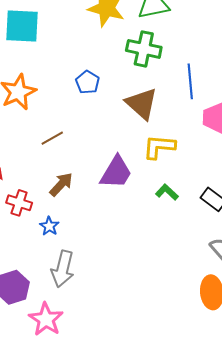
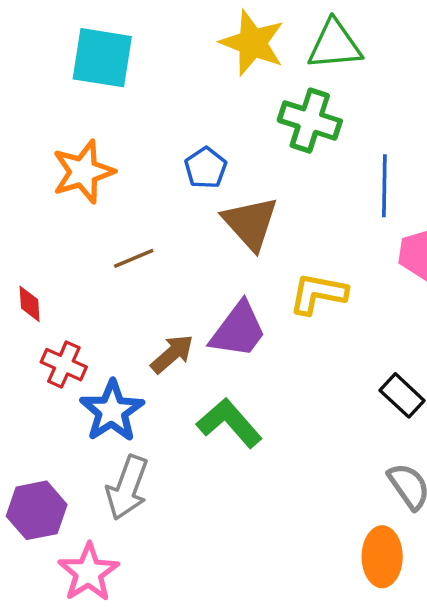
brown triangle: (142, 104) -> (250, 223), moved
brown arrow: (61, 184) -> (172, 354), moved
green L-shape: (167, 192) -> (229, 423), moved, size x1.6
blue star: (49, 226) -> (112, 411), size x1.8

